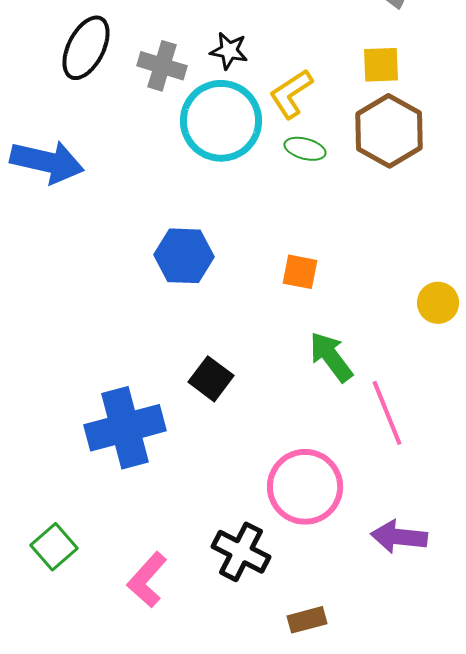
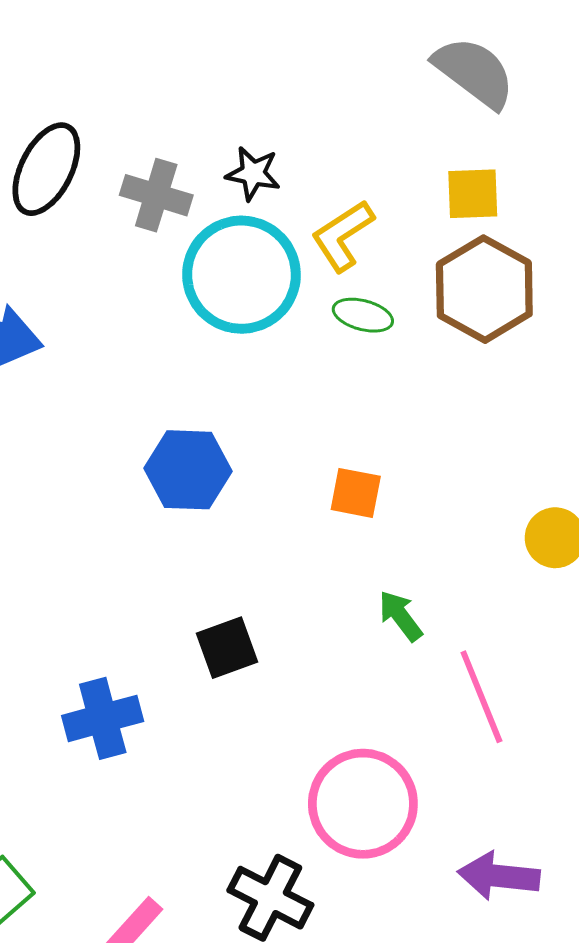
green arrow: (331, 357) -> (400, 616), size x0.7
black square: (211, 379) -> (227, 648), turned 33
blue cross: (125, 428) -> (103, 718), size x0.7

